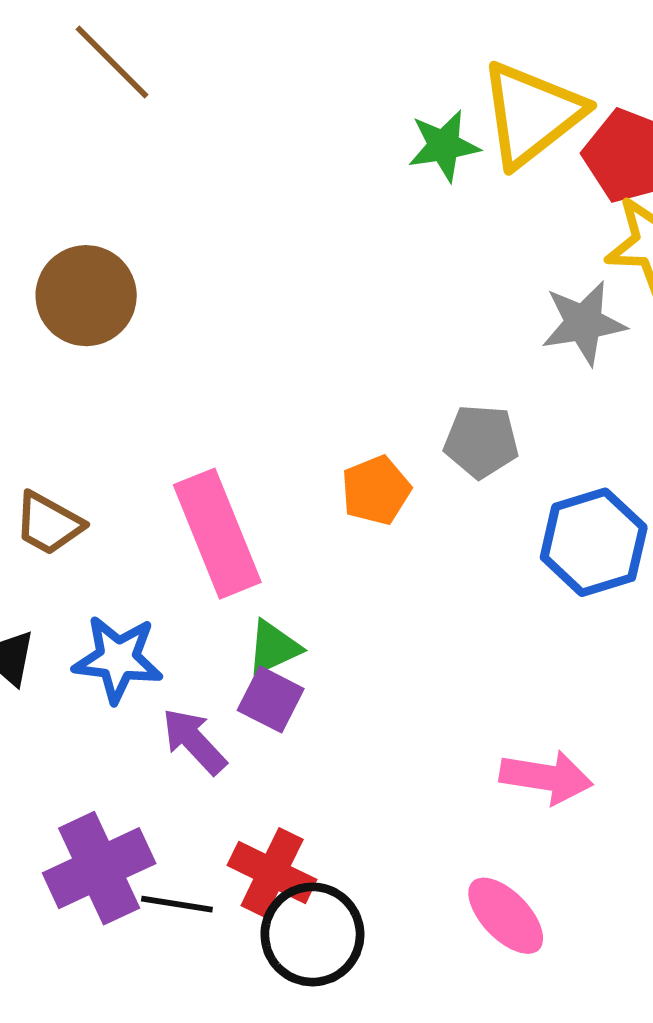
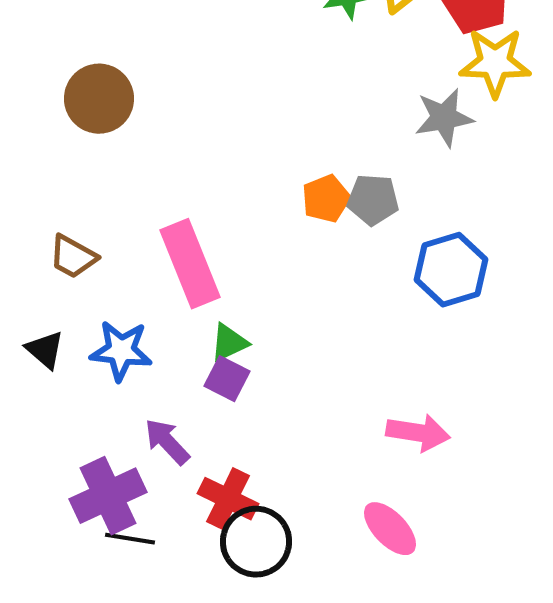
orange pentagon: (376, 490) -> (326, 199), moved
purple arrow: (194, 741) -> (167, 442), moved
black line: (177, 904) -> (130, 539), moved

